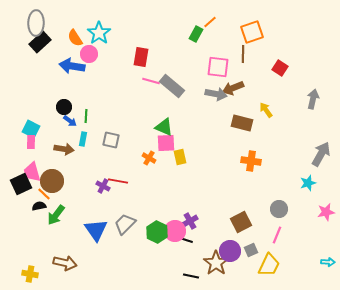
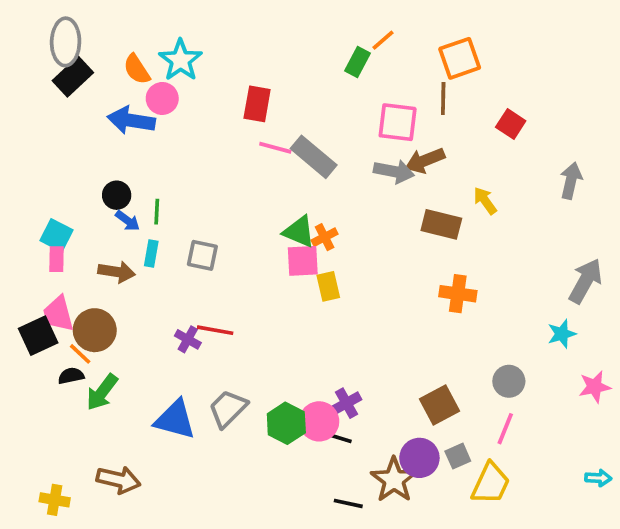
orange cross: (149, 158) -> (325, 237), moved, turned 32
blue triangle: (96, 230) -> (175, 420), turned -40

